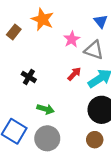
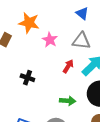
pink star: (72, 39) -> (50, 40), moved
green arrow: (46, 109) -> (68, 101), moved

